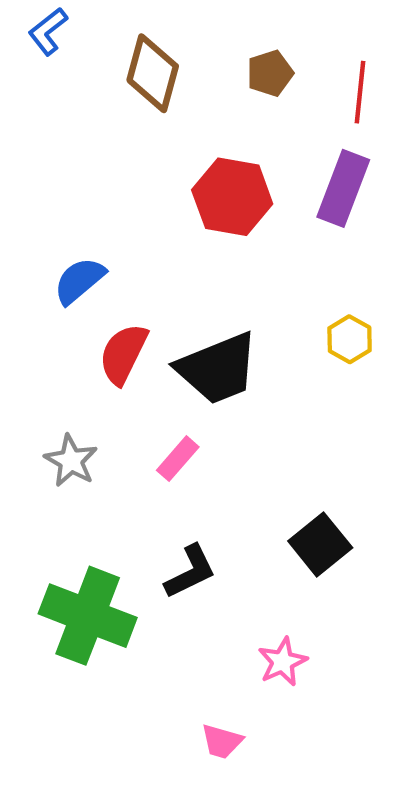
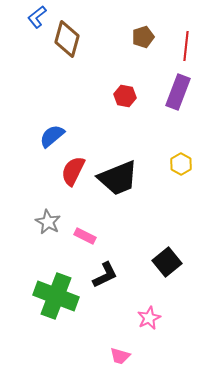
brown diamond: (153, 73) -> (67, 39), moved
red hexagon: (232, 197) -> (125, 96), size x0.6
pink rectangle: (178, 459) -> (85, 236), moved, turned 75

